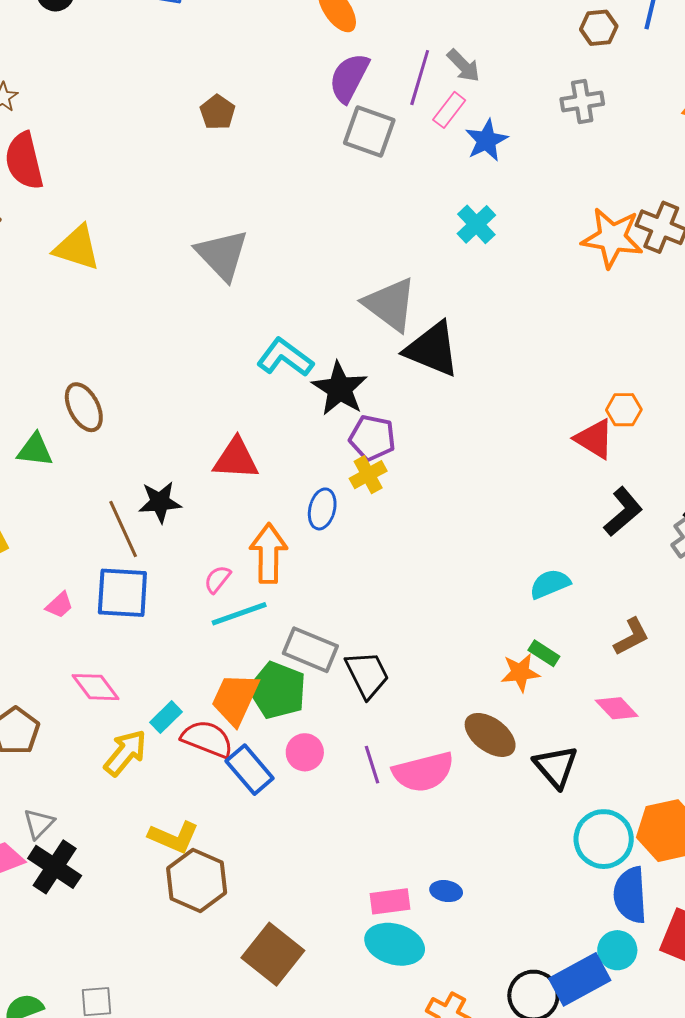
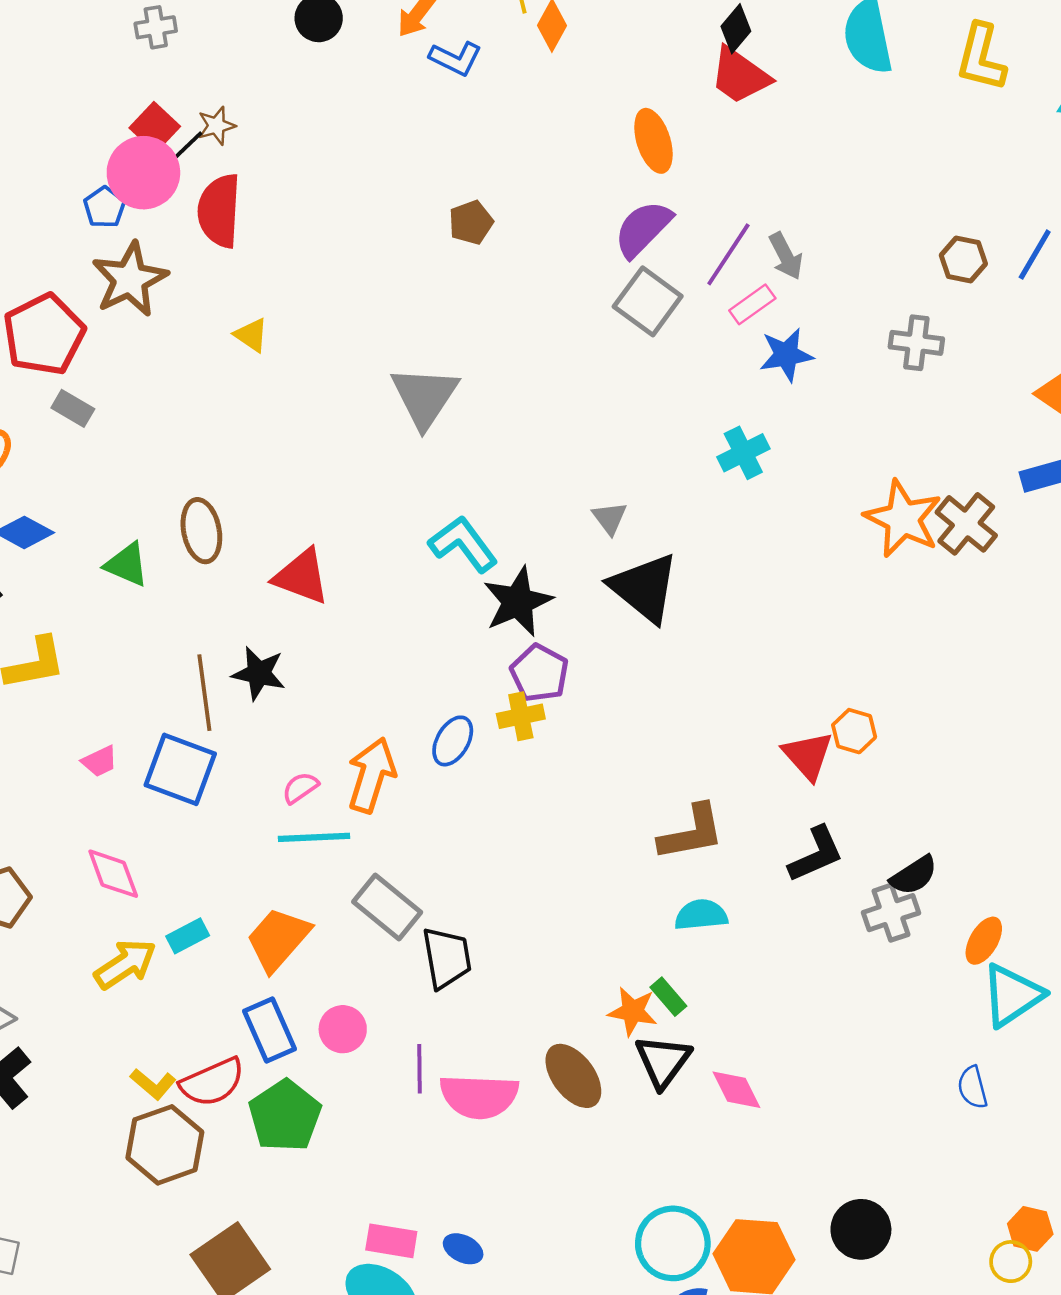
yellow triangle: (77, 248) -> (251, 335), size x0.6
gray triangle: (390, 304) -> (610, 518), size x0.5
red triangle: (236, 459) -> (302, 577), moved
brown L-shape: (631, 637) -> (691, 833), moved, size x1.4
green pentagon: (277, 690) -> (285, 1116), moved
red semicircle: (207, 739) -> (212, 1082), moved, turned 118
black triangle: (556, 767) -> (663, 1061), moved
yellow L-shape: (174, 837) -> (153, 1084), size x0.7

